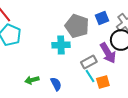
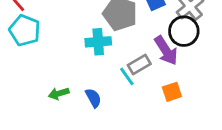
cyan line: (90, 76) -> (127, 76), moved
orange square: (103, 82) -> (172, 92), moved

